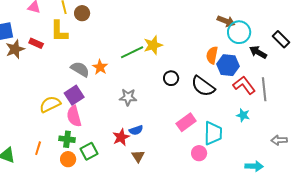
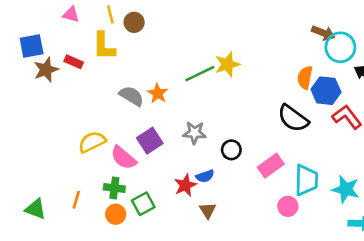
black circle: (171, 78) -> (231, 150), moved
purple square: (74, 95) -> (150, 141), moved
cyan star: (243, 115) -> (346, 189), moved, size x1.5
pink semicircle: (74, 116) -> (124, 158), turned -35

